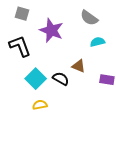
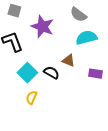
cyan semicircle: (97, 42) -> (86, 38), size x1.5
yellow semicircle: (40, 105) -> (31, 98), turned -56

